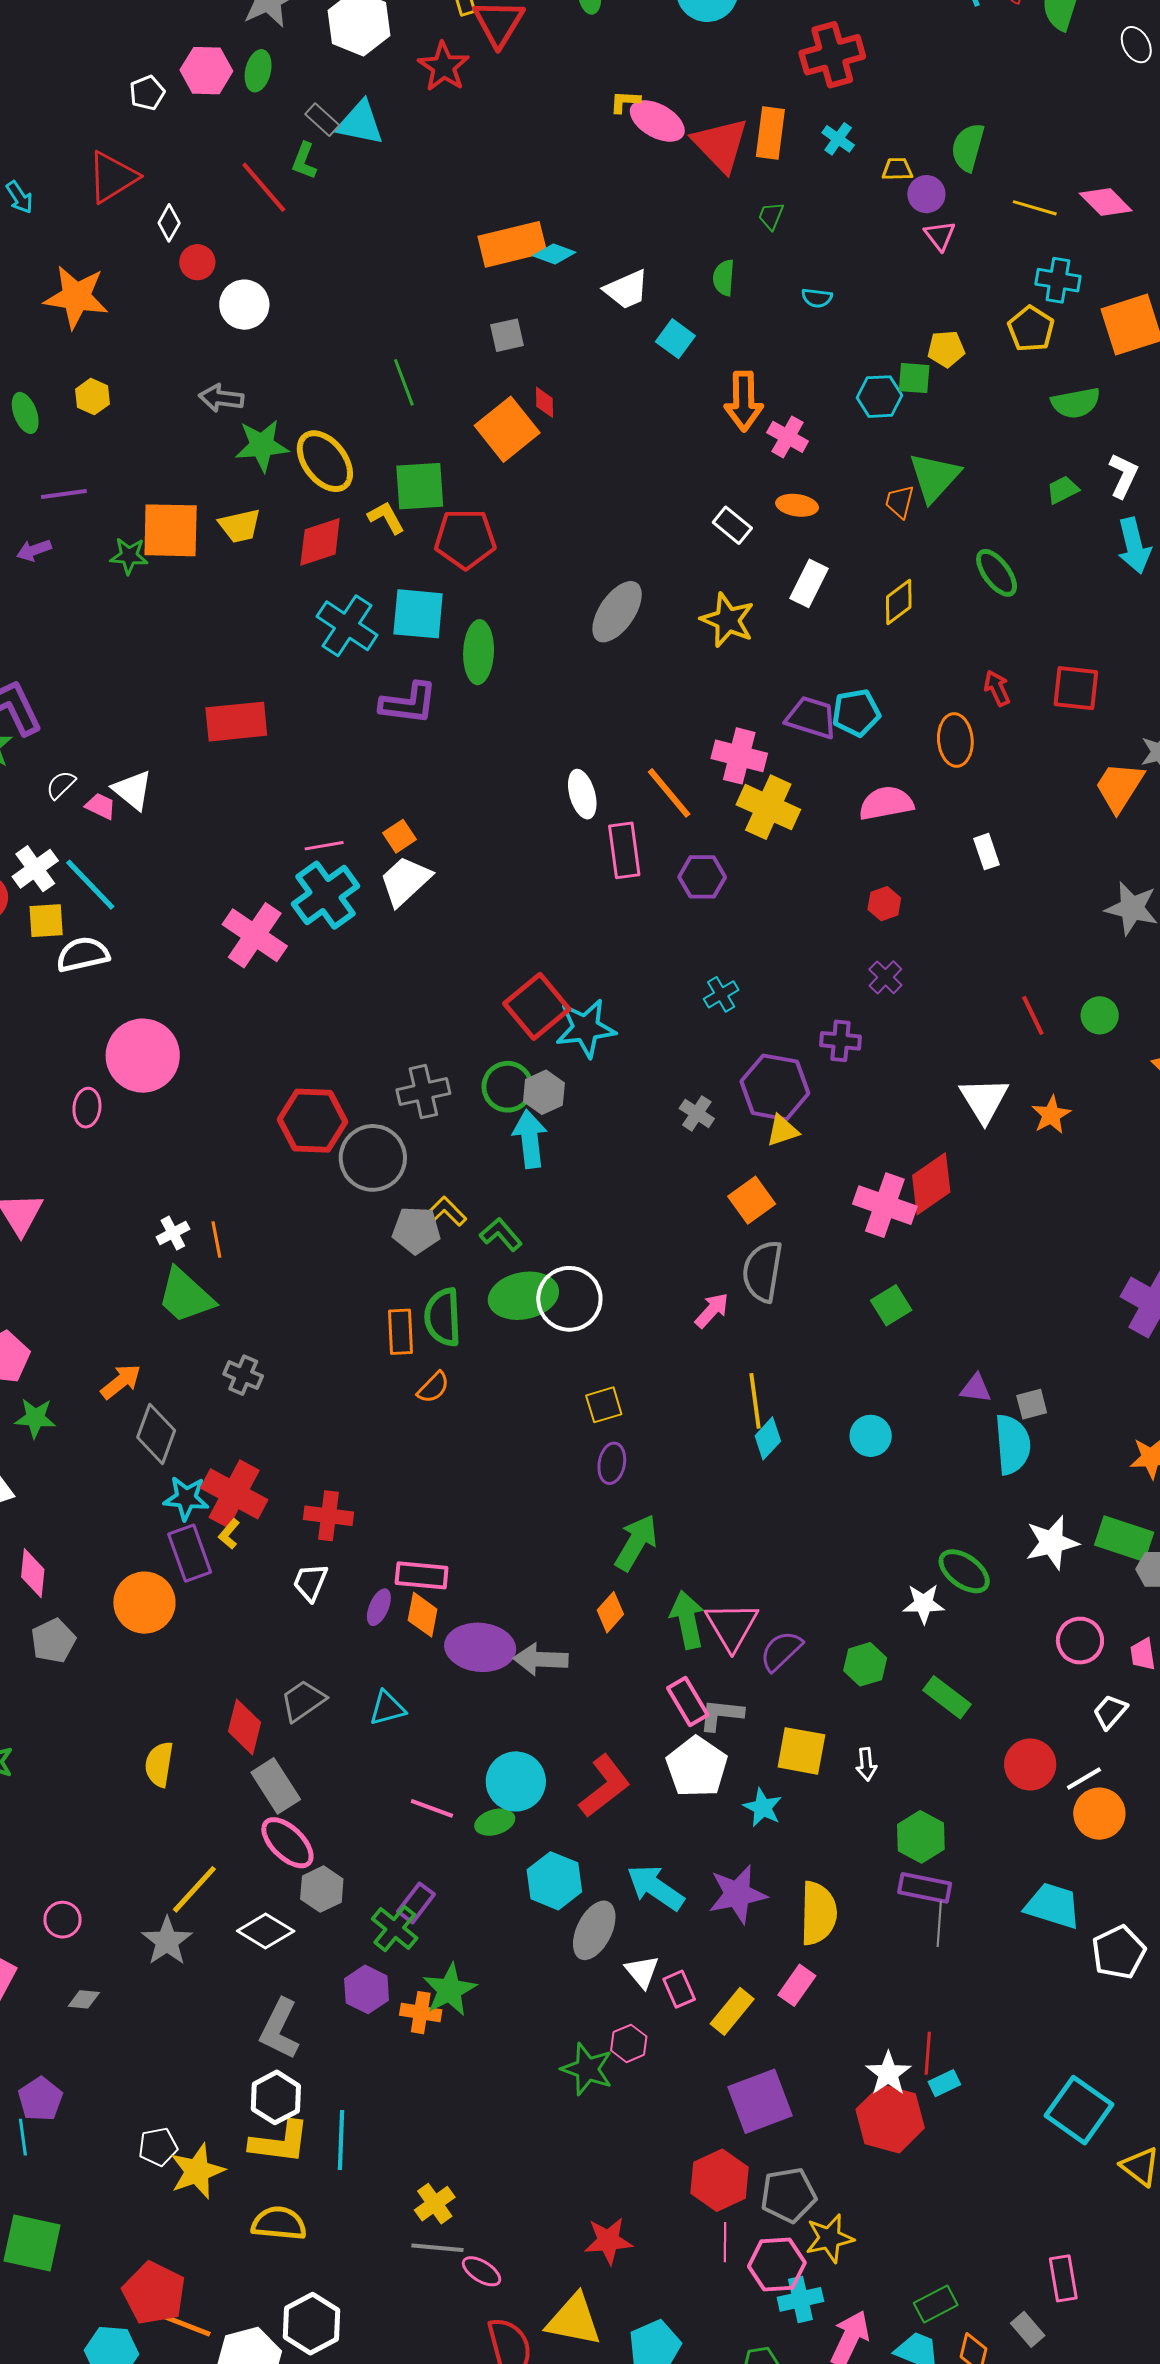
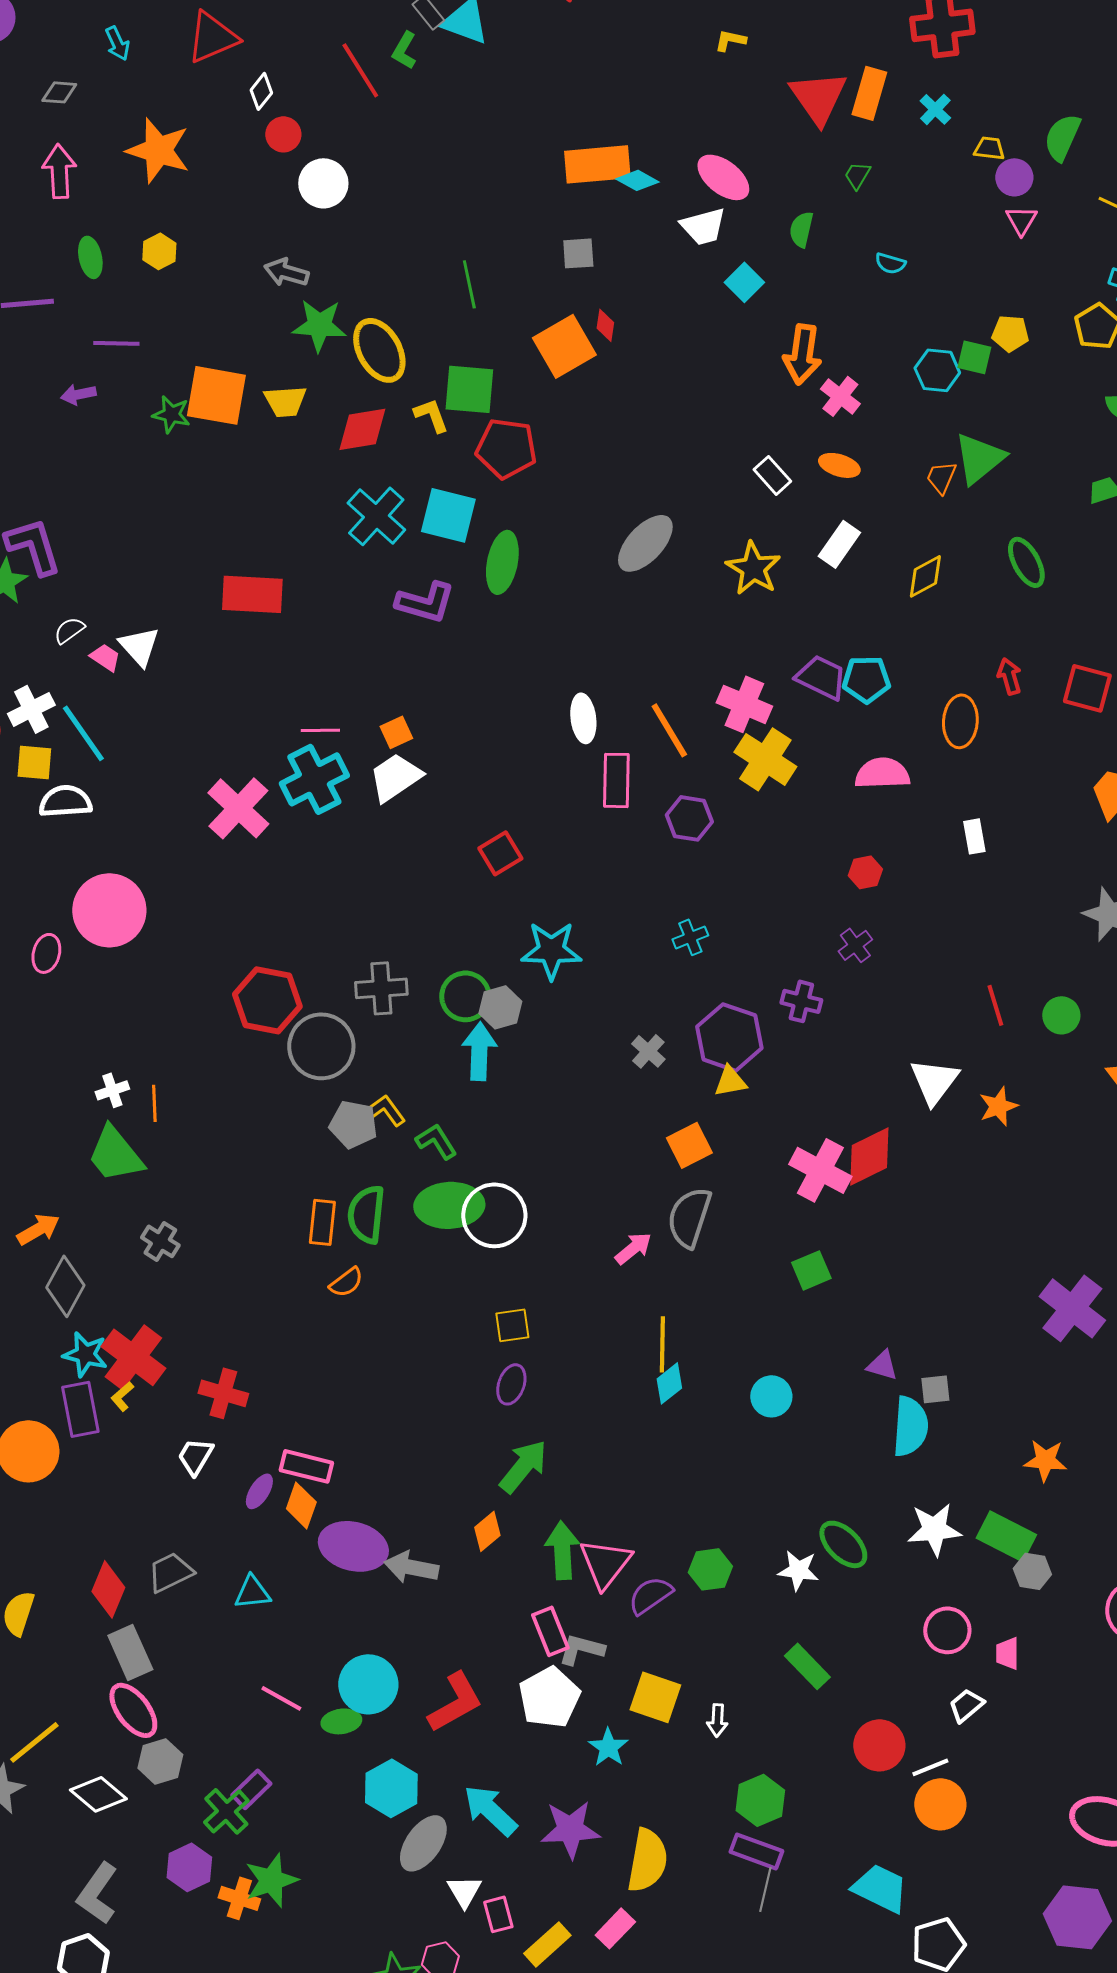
pink ellipse: (657, 121) -> (723, 177), moved
red square: (537, 1006) -> (500, 853), moved, size x0.7
green hexagon: (865, 1664) -> (710, 1569), moved

